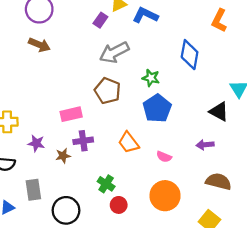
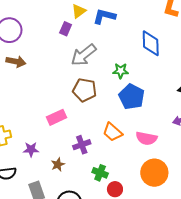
purple cross: (83, 141) -> (82, 145), moved
brown star: (63, 156) -> (58, 165), moved
pink semicircle: (164, 157) -> (146, 138), size x1.5

